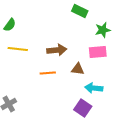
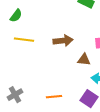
orange line: (48, 73) -> (54, 97), moved

